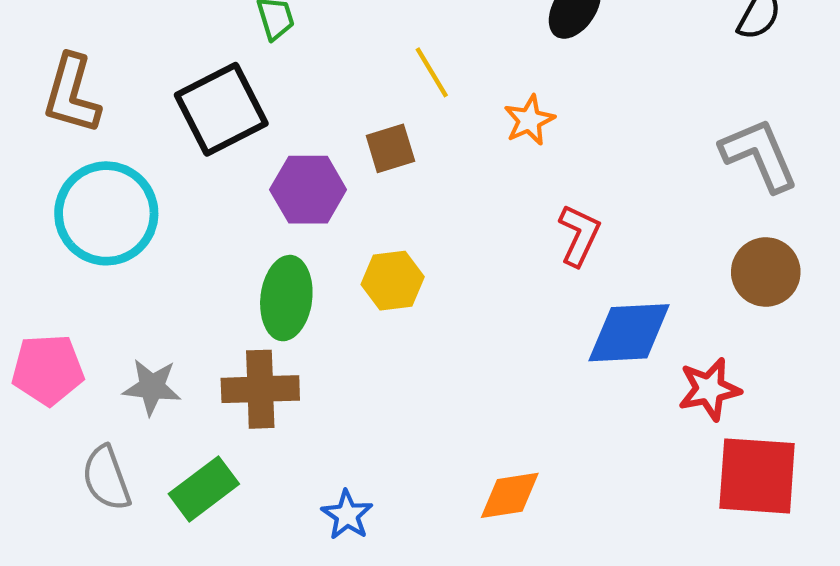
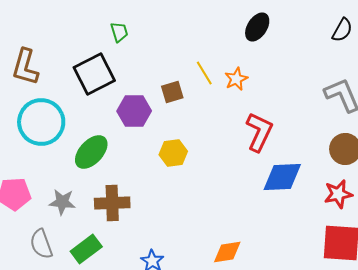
yellow line: (432, 72) -> (204, 73), moved
red L-shape: (579, 235) -> (259, 132), size x1.4
green ellipse: (286, 298) -> (91, 152), moved, turned 36
red star: (709, 389) -> (338, 194), moved

